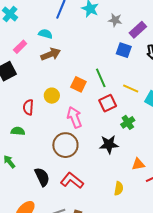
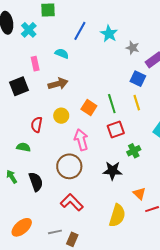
pink rectangle: (20, 47) -> (35, 64), turned -64
brown arrow: (51, 54) -> (58, 84), moved
yellow line: (131, 89) -> (137, 103), moved, turned 42
orange triangle: (138, 164) -> (139, 194), turned 48
black semicircle: (42, 177) -> (36, 182), moved
yellow semicircle: (119, 188) -> (117, 215), size x1.6

